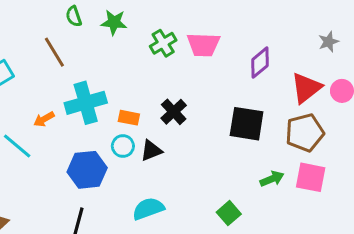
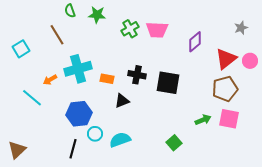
black cross: (174, 112) -> (137, 75), turned -36
black square: (247, 124) -> (168, 83), moved
cyan circle: (123, 146) -> (95, 134), moved

